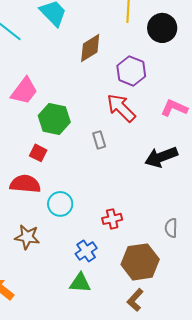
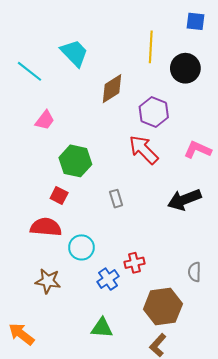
pink trapezoid: (24, 91) -> (45, 120), moved, size x0.7
gray rectangle: (99, 140) -> (116, 199), moved
blue cross: (86, 251) -> (108, 279), moved

